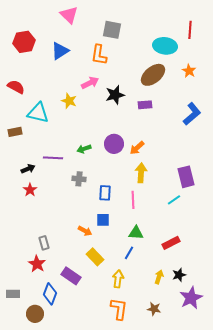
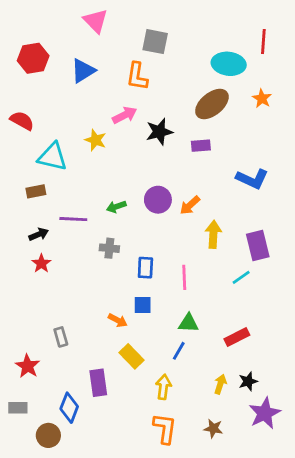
blue L-shape: (192, 114) -> (252, 179), moved, turned 65
brown rectangle: (15, 132) -> (36, 191), moved
yellow arrow: (141, 173) -> (213, 234), moved
red star: (37, 264) -> (28, 366), moved
purple rectangle: (71, 276) -> (98, 383), turned 48

